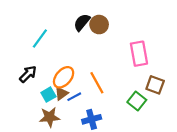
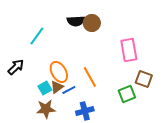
black semicircle: (82, 22) -> (76, 21), turned -132
black arrow: (28, 74) -> (16, 67), moved
orange ellipse: (64, 77) -> (59, 72), turned -70
green square: (137, 101) -> (127, 94), turned 30

